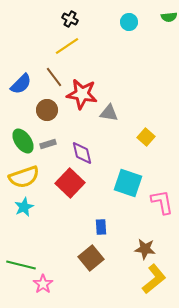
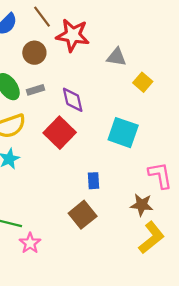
gray triangle: (109, 113) -> (116, 57), moved
pink L-shape: (162, 202) -> (160, 175), moved

